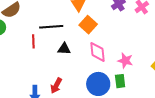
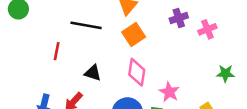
red line: (33, 41) -> (57, 51), moved
black triangle: (64, 49) -> (93, 73), moved

